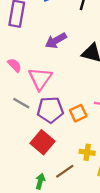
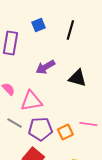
pink triangle: (40, 79) -> (31, 101), turned 45

